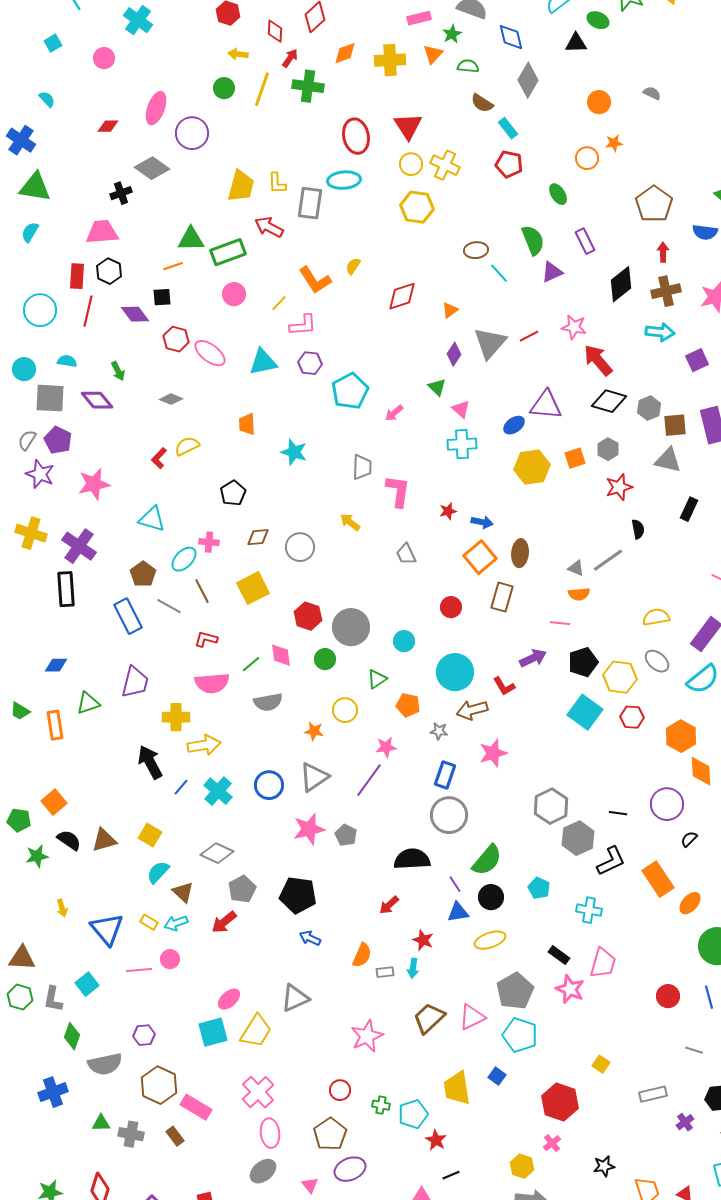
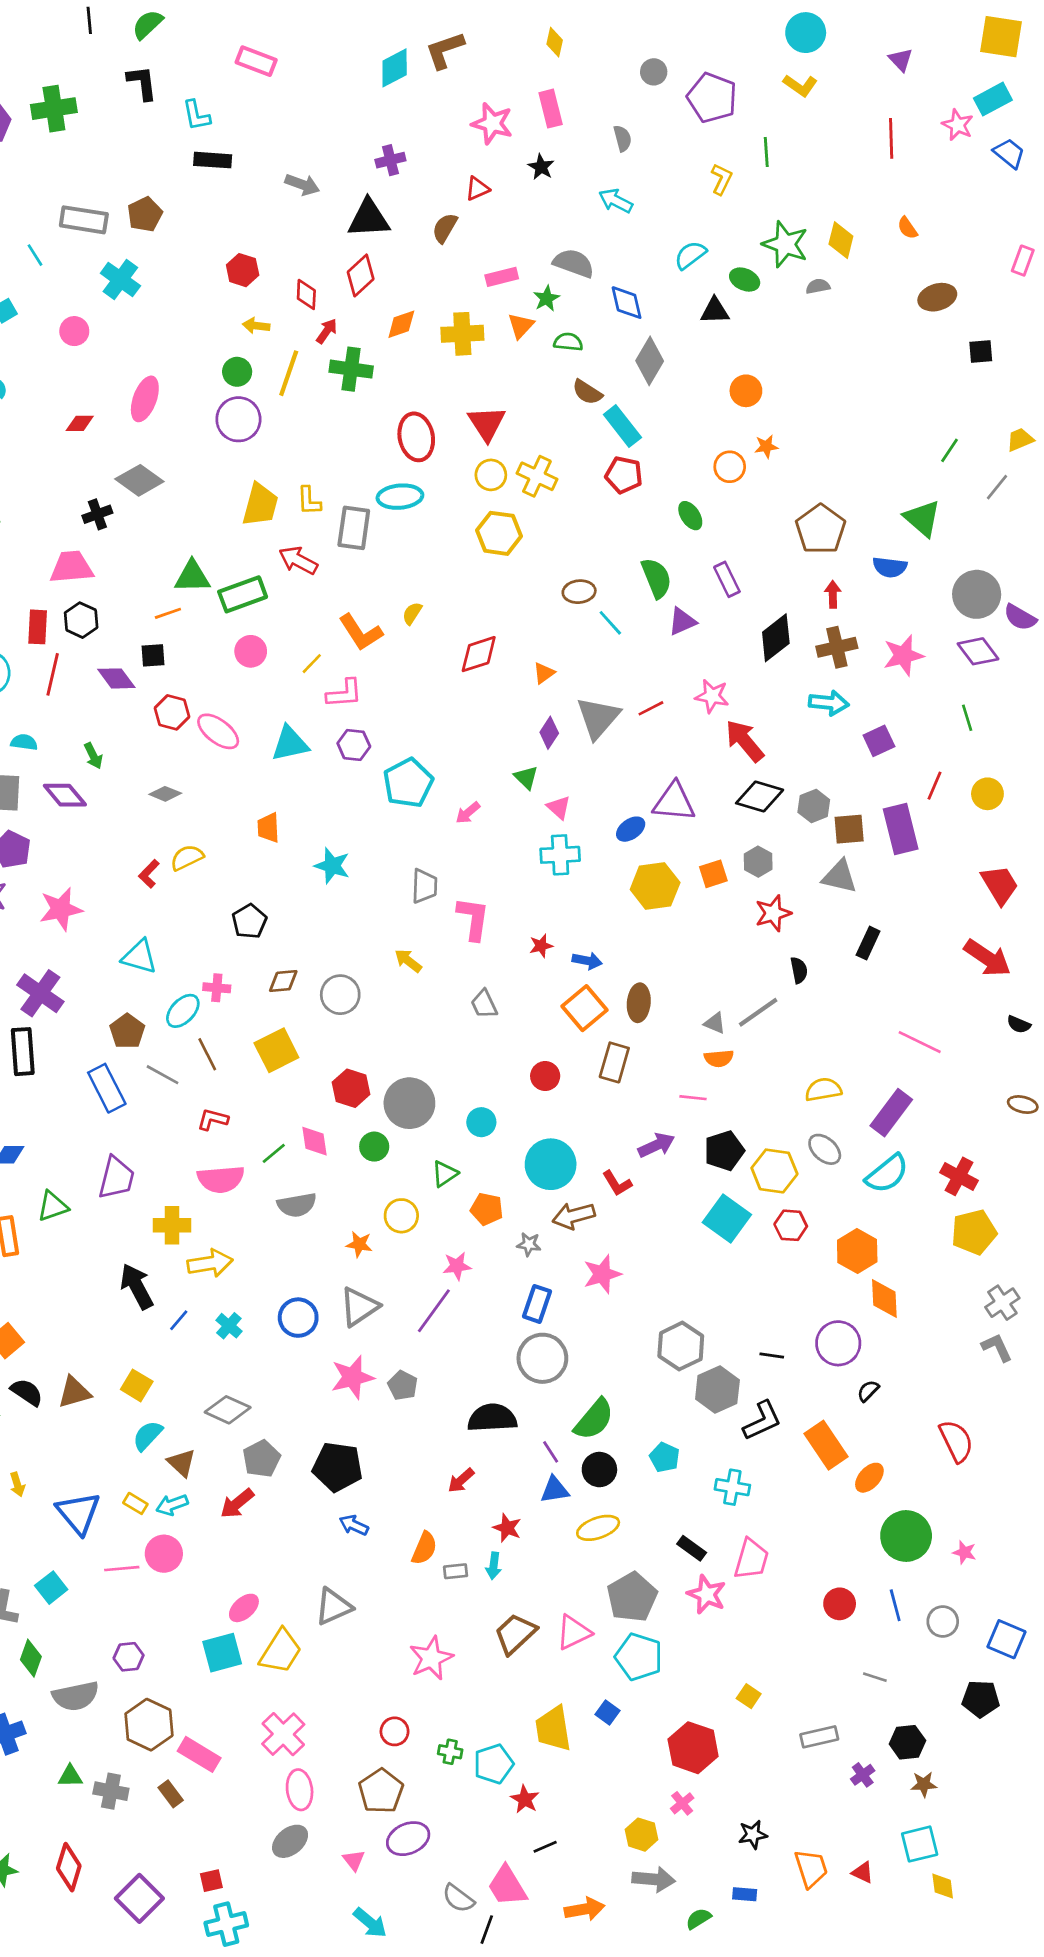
gray semicircle: (652, 93) -> (818, 286), moved, turned -36
cyan rectangle: (508, 128) -> (622, 426), size x1.4
purple circle: (192, 133) -> (238, 419), moved
cyan cross: (218, 791) -> (229, 1326), size x0.7
pink circle: (170, 959) -> (164, 1554), size x1.4

